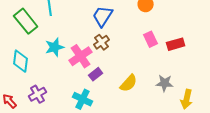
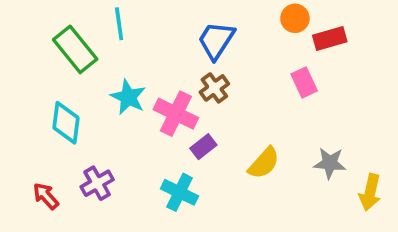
red rectangle: (176, 44) -> (330, 38), moved
cyan star: (55, 47) -> (128, 97), turned -30
pink cross: (81, 56) -> (176, 114), turned -30

